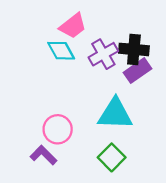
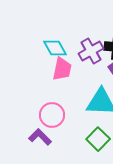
pink trapezoid: (73, 26) -> (62, 69), moved, turned -40

